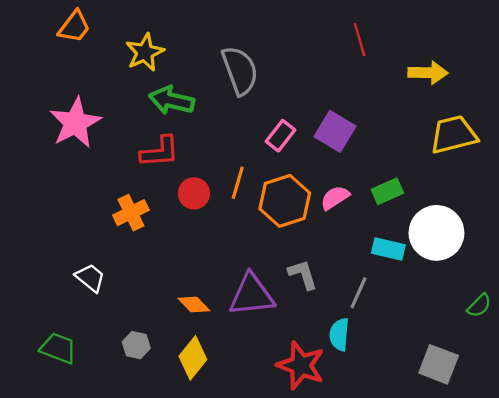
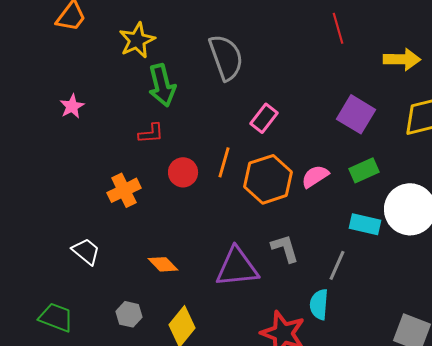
green arrow: (172, 100) -> (162, 85), turned -117
pink star: (75, 123) -> (72, 106), size x0.5
purple square: (335, 131) -> (356, 114), moved
red L-shape: (160, 152) -> (151, 133), size x0.7
orange diamond: (194, 304) -> (163, 264), moved

